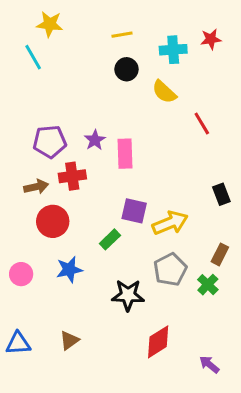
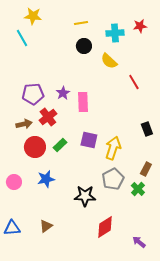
red cross: (72, 176) -> (48, 117), turned -30
yellow arrow: (170, 223) -> (113, 148), turned -50
green rectangle: (110, 239) -> (60, 145), moved

